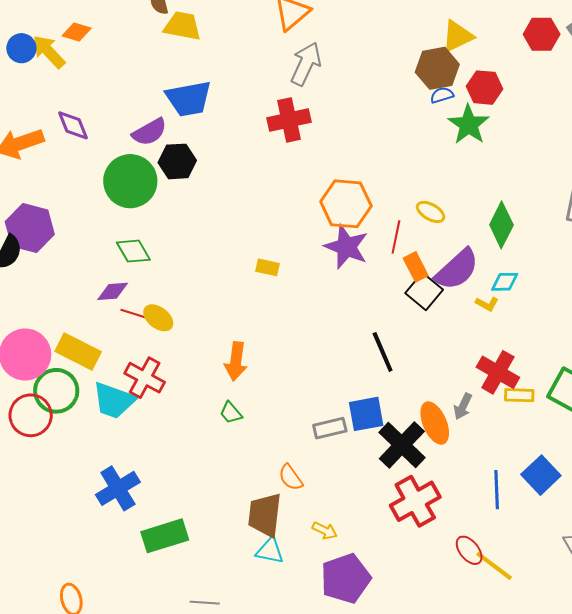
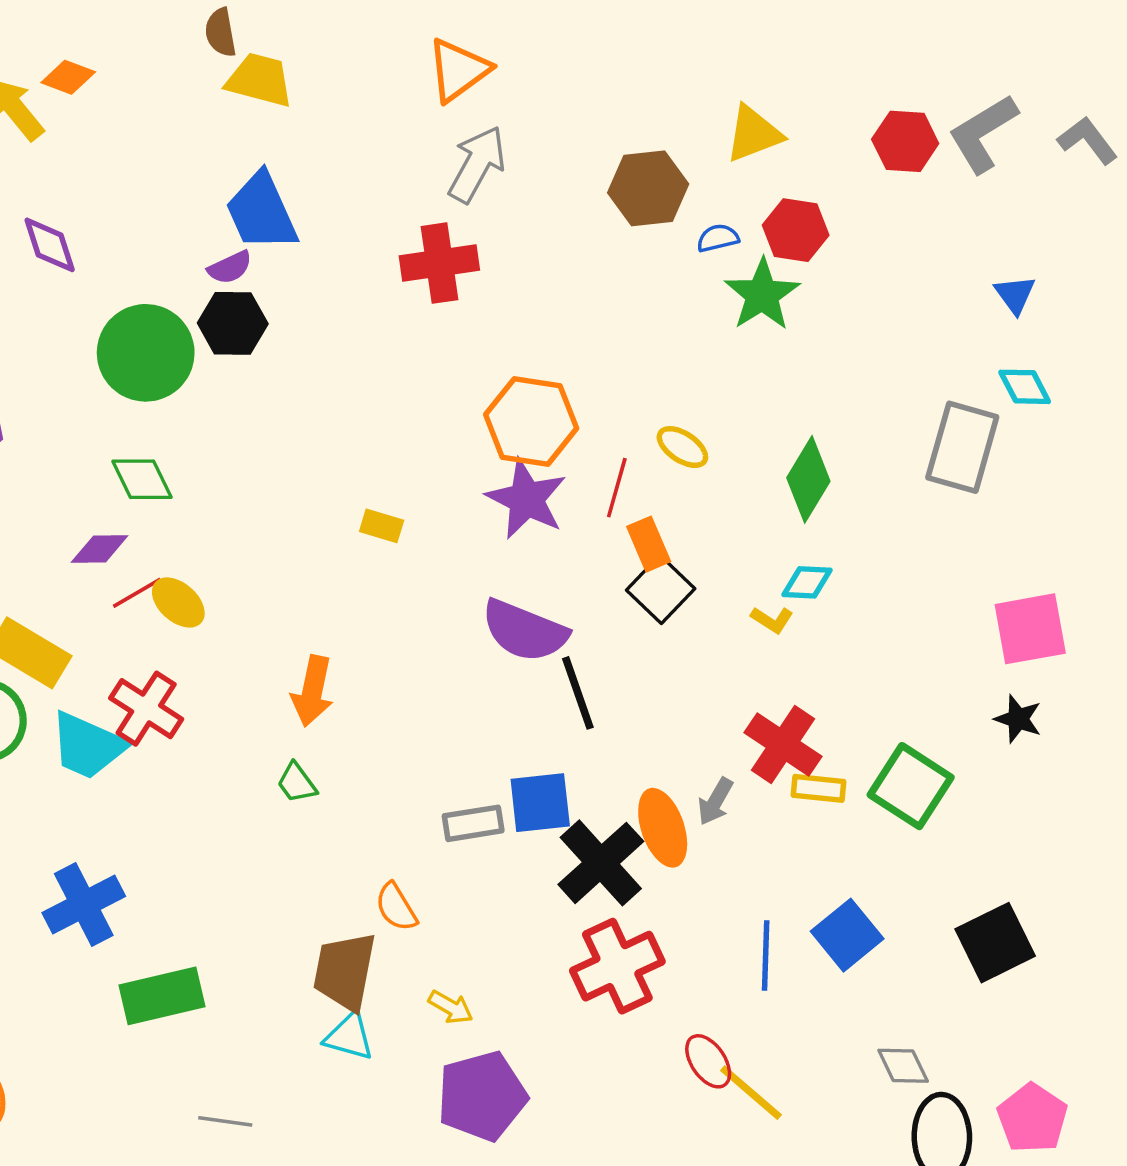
brown hexagon: (437, 68) -> (648, 188), moved
blue trapezoid: (189, 99) -> (261, 212), turned 72
purple semicircle: (149, 132) -> (230, 267), moved, size x0.7
purple semicircle: (457, 270) -> (525, 631), moved, turned 60
red line: (135, 314) -> (137, 593), turned -52

